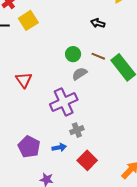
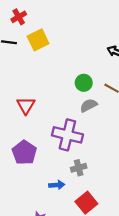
purple cross: (64, 102) -> (67, 135), turned 32
purple pentagon: (29, 147) -> (24, 152), moved

